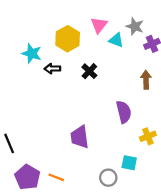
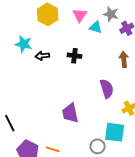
yellow hexagon: (68, 39) -> (48, 14), moved
black cross: (89, 71) -> (74, 56), turned -32
cyan square: (129, 163) -> (115, 132), size x1.5

